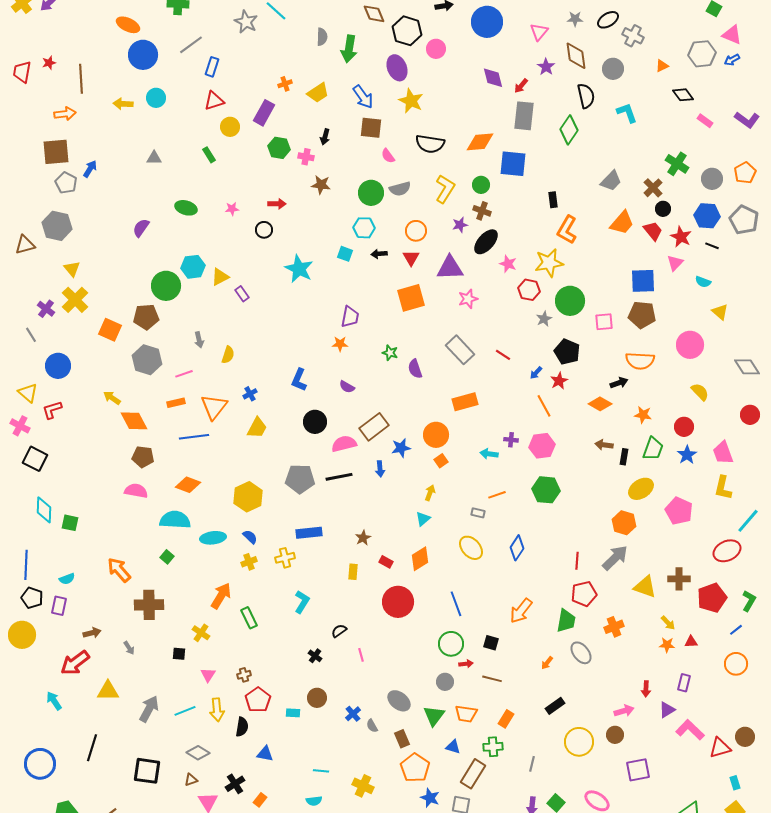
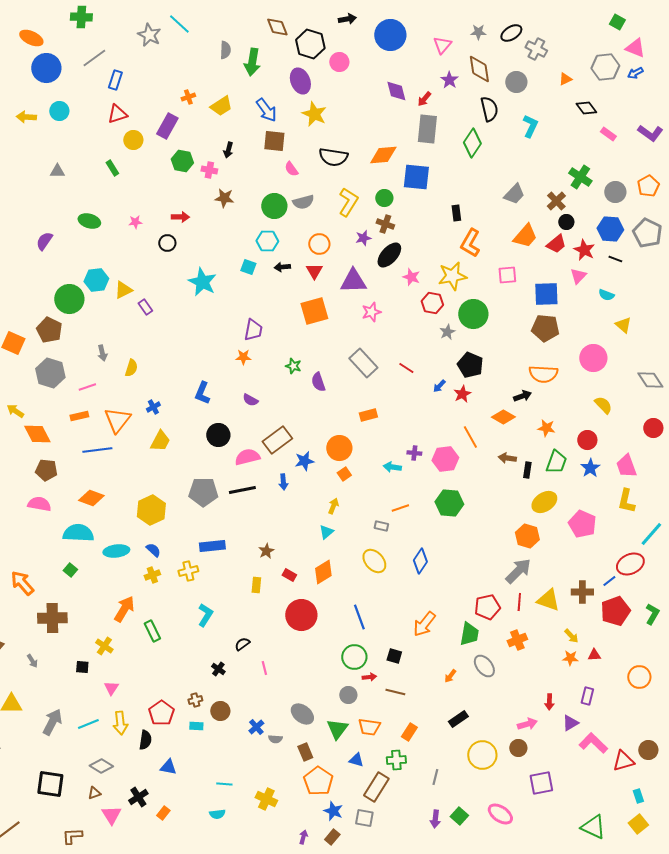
cyan L-shape: (627, 113) -> (530, 126), turned 45
red trapezoid: (653, 231) -> (556, 244), turned 90
brown pentagon: (146, 317) -> (49, 330), turned 30
pink square: (604, 322) -> (507, 275), moved
orange rectangle: (465, 402) -> (368, 415), size x0.7
orange line: (544, 406) -> (470, 437), moved
red line: (577, 561) -> (519, 602), moved
blue line: (736, 630) -> (609, 581), moved
brown cross: (244, 675) -> (195, 700), moved
gray semicircle: (372, 726) -> (275, 739), turned -56

